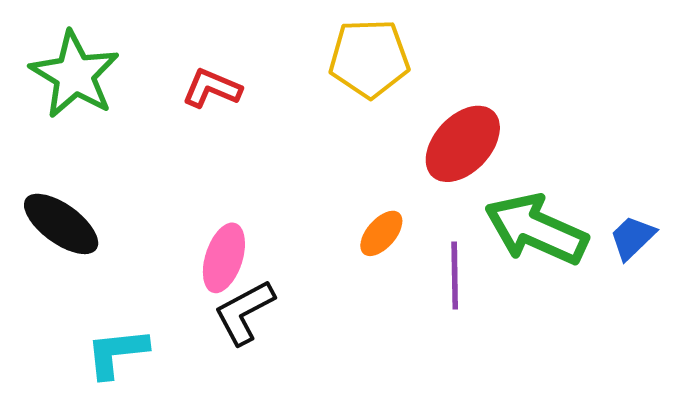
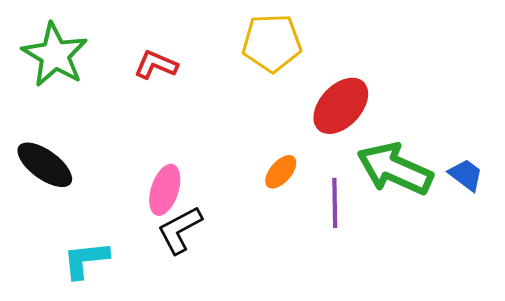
blue trapezoid: (632, 238) -> (466, 175), turned 81

